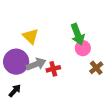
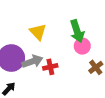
yellow triangle: (31, 36) -> (38, 32), moved

